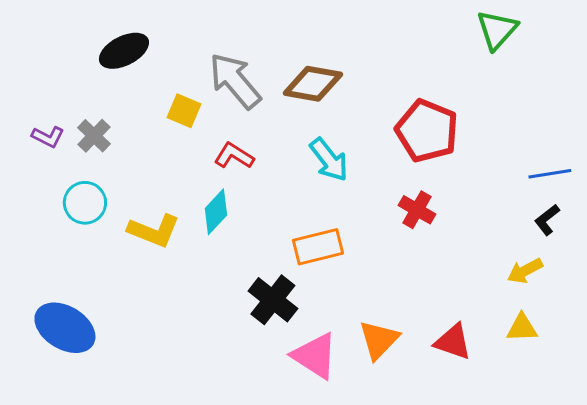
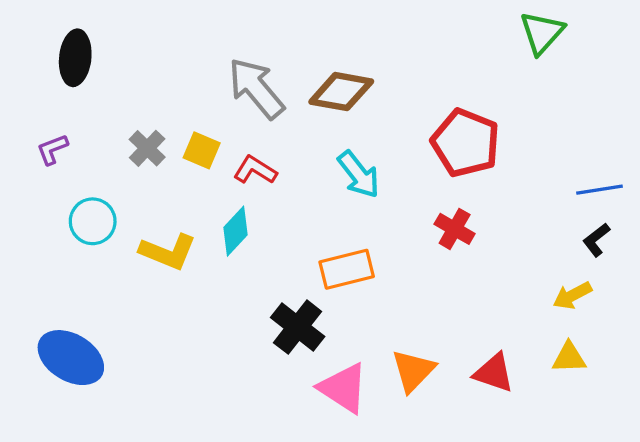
black ellipse: (124, 51) -> (75, 58), moved, turned -57
yellow square: (184, 111) -> (202, 150), moved
gray cross: (94, 136) -> (147, 148), moved
purple L-shape: (48, 137) -> (52, 149), turned 132

